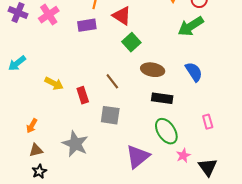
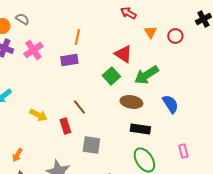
red triangle: (122, 16) -> (123, 54), moved
green arrow: (191, 26) -> (146, 75), moved
brown line: (112, 81) -> (79, 107), moved

